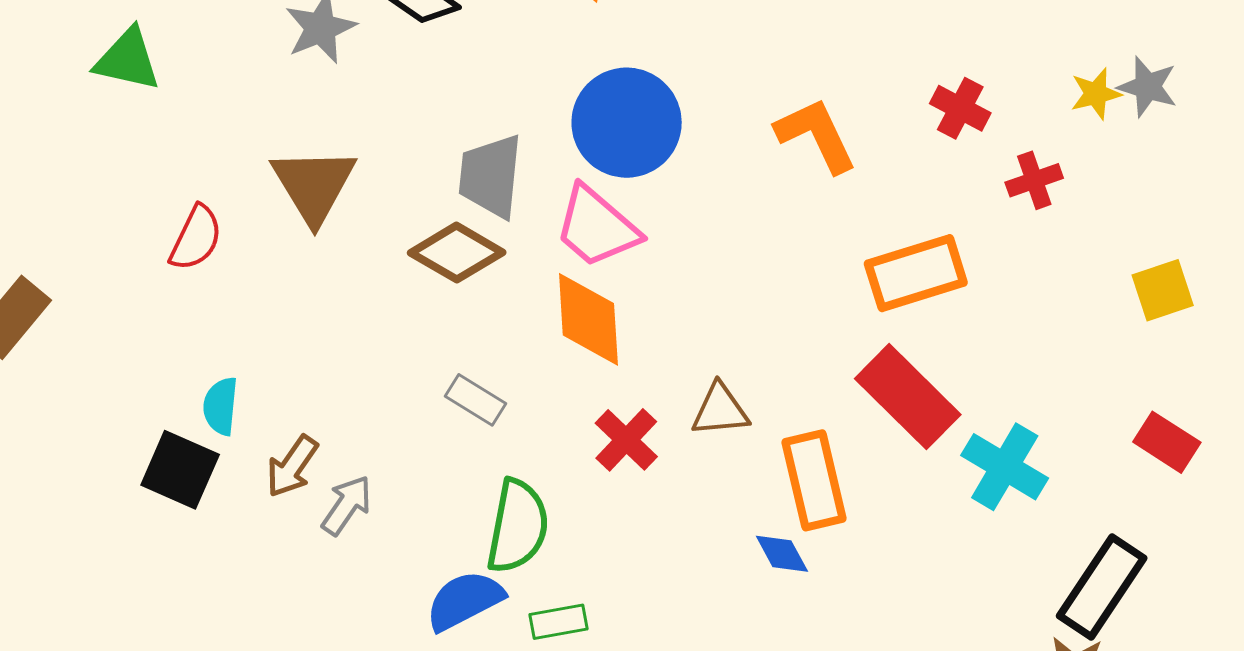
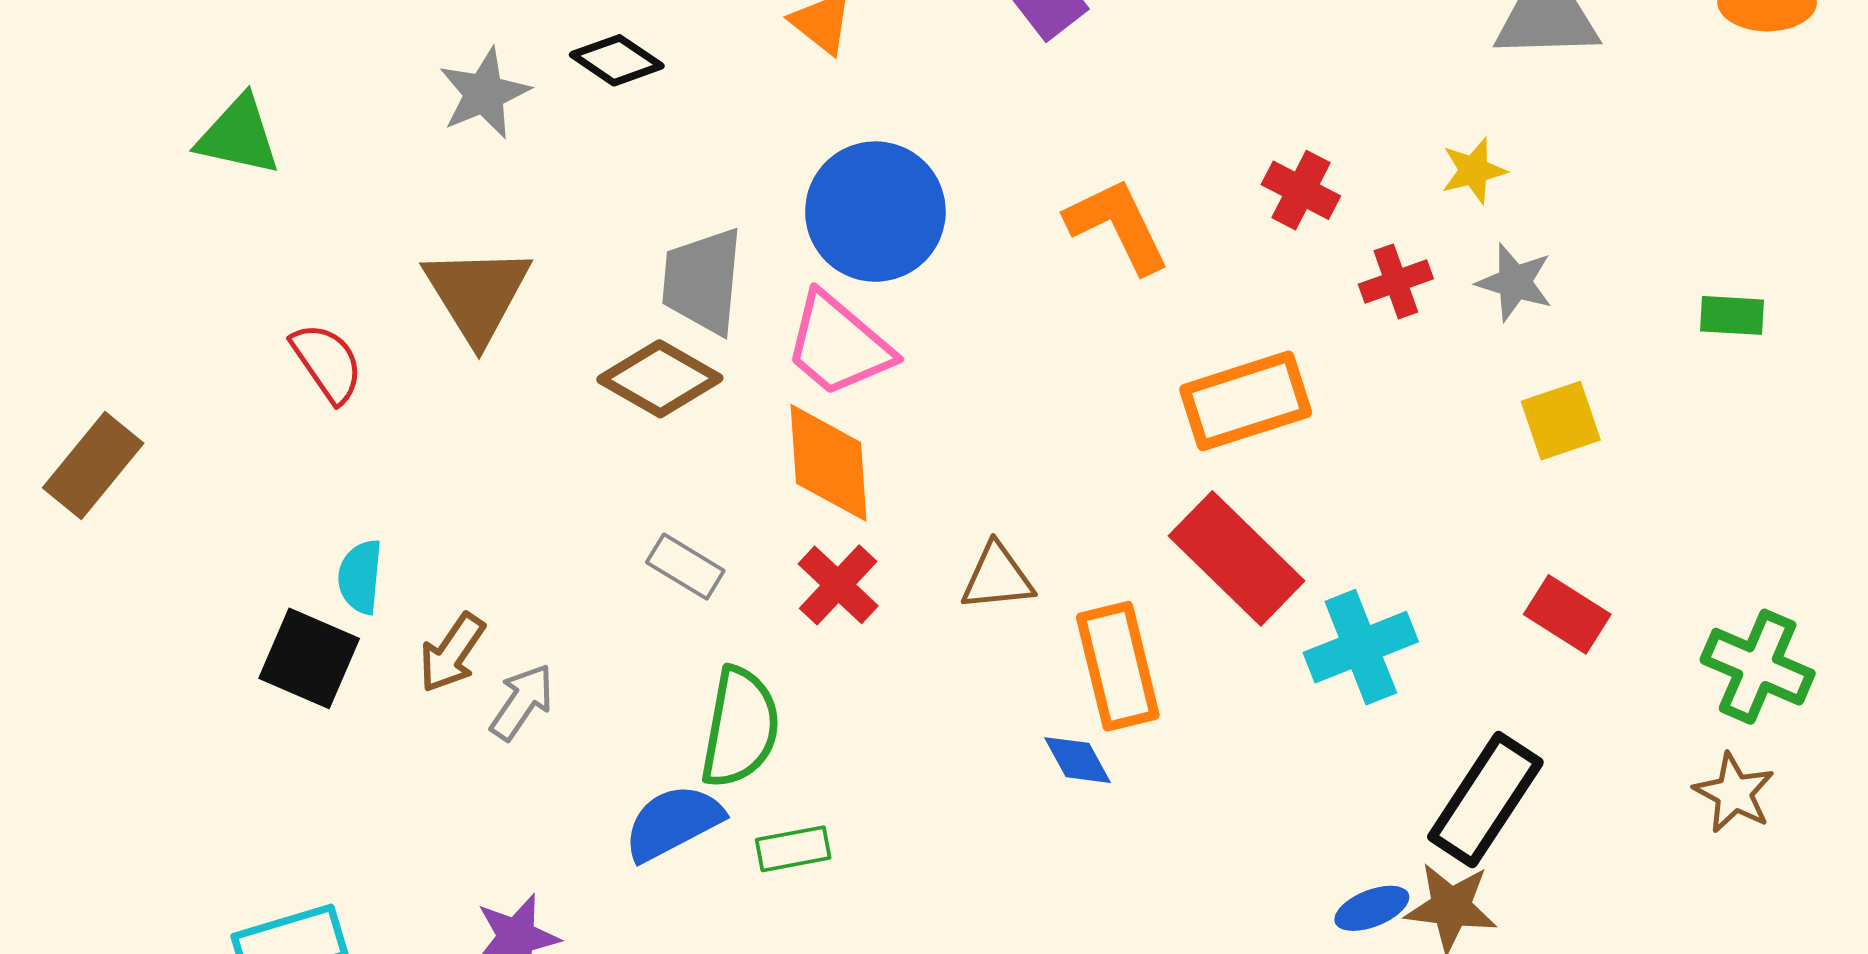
gray star: (1148, 87) -> (1515, 282), moved
red semicircle: (196, 238) -> (327, 363), turned -60
red cross: (626, 440) -> (838, 585), moved
cyan cross: (1005, 467) -> (1361, 647), turned 38

